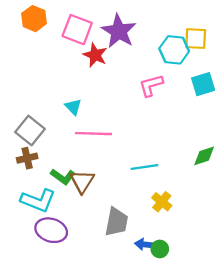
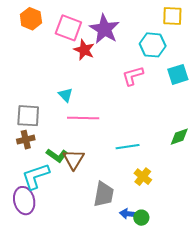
yellow square: (196, 39) -> (172, 16), moved
gray square: (30, 131) -> (28, 116), turned -35
cyan L-shape: (38, 200) -> (36, 176), turned 140
purple ellipse: (51, 230) -> (24, 201), moved, turned 60

